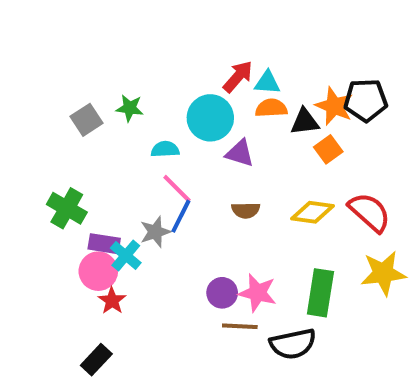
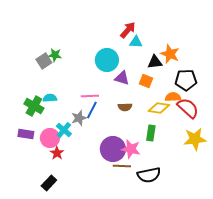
red arrow: (238, 77) -> (128, 30), moved
black pentagon: (366, 100) -> (186, 80), moved
green star: (130, 108) -> (55, 55), moved
orange semicircle: (271, 108) -> (173, 97), moved
cyan semicircle: (165, 149) -> (50, 98), moved
orange square: (328, 149) -> (146, 81), moved, turned -32
pink line: (177, 189) -> (90, 96), turned -48
purple rectangle: (104, 244) -> (26, 134), moved
purple circle: (222, 293) -> (113, 149), size x1.6
green rectangle: (320, 293) -> (151, 133), moved, size x0.7

